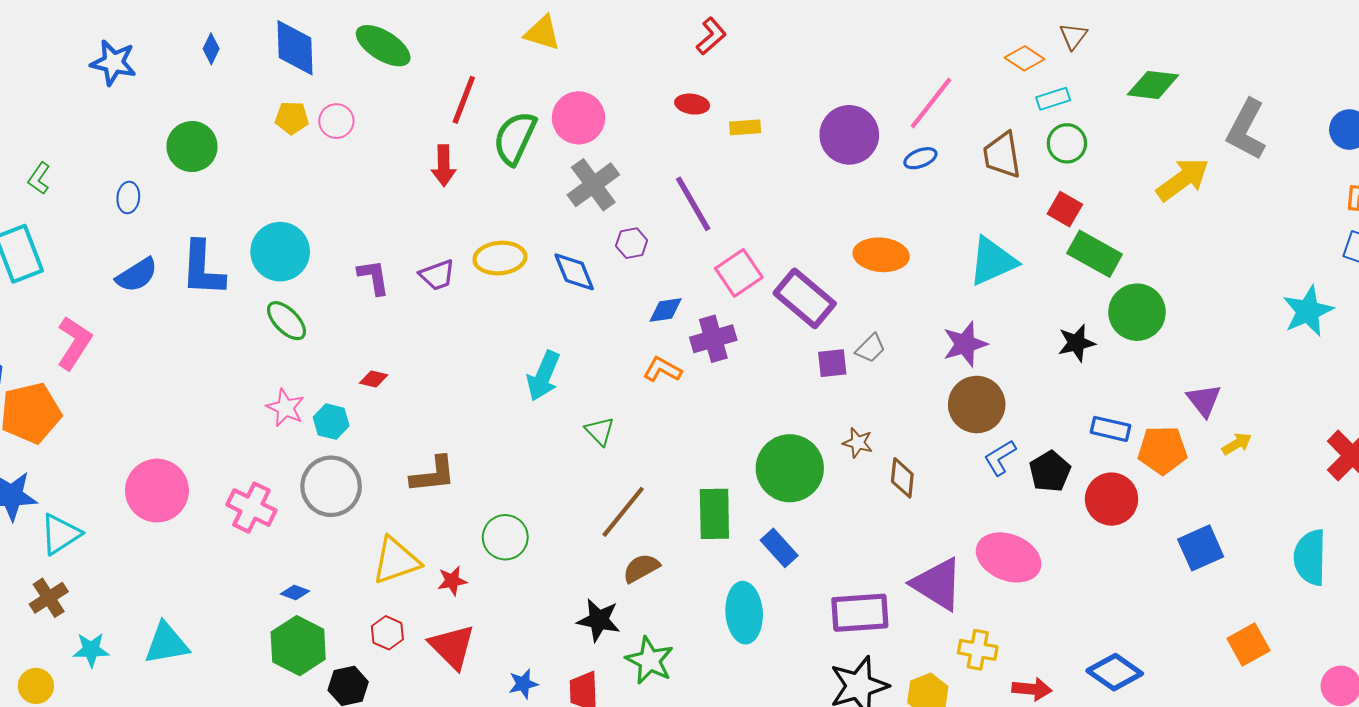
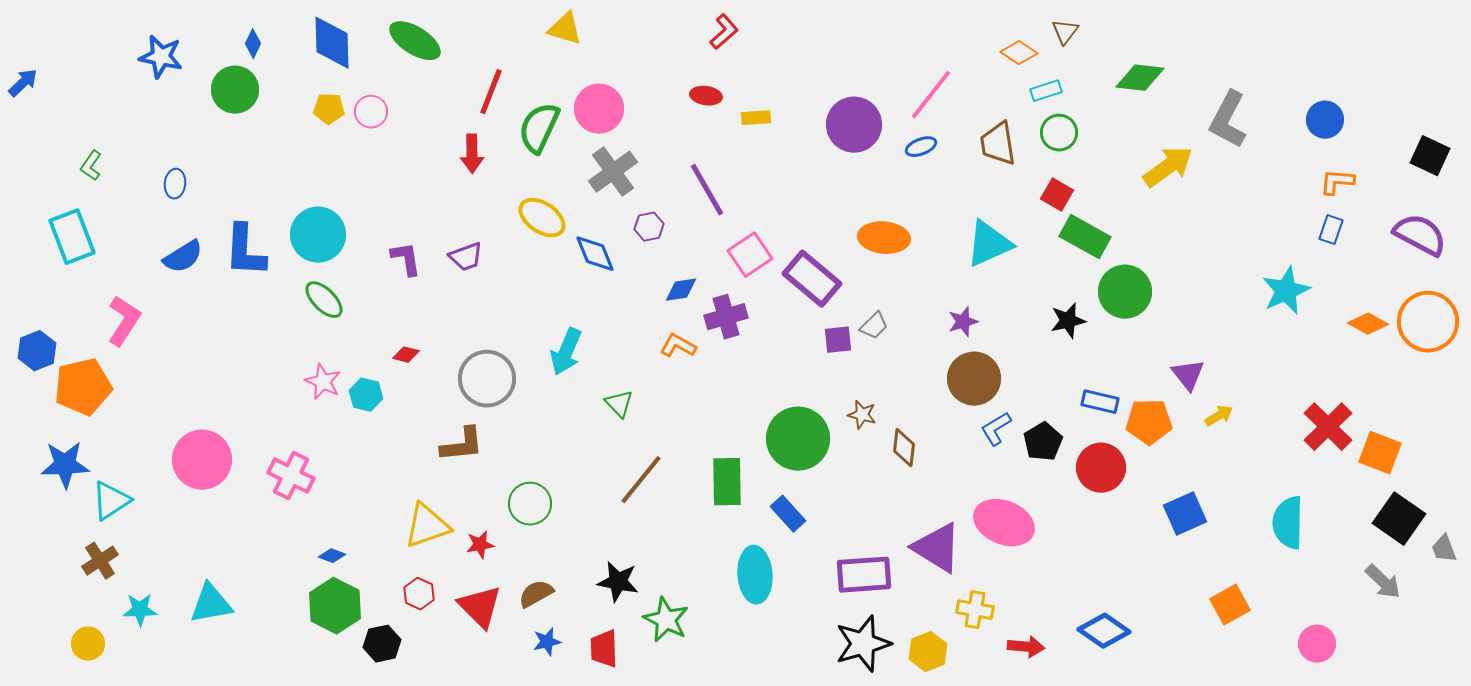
green circle: (192, 147) -> (235, 90), moved
yellow ellipse: (500, 258) -> (542, 218), moved, turned 39
purple star: (965, 344) -> (963, 322), size x0.7
gray circle: (331, 486) -> (487, 379), moved
brown semicircle: (641, 568) -> (536, 594), moved

